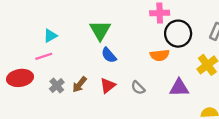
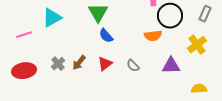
cyan triangle: (50, 36) -> (52, 18), size x1.5
pink line: (44, 56) -> (24, 35), moved
red ellipse: (20, 78) -> (24, 71), moved

